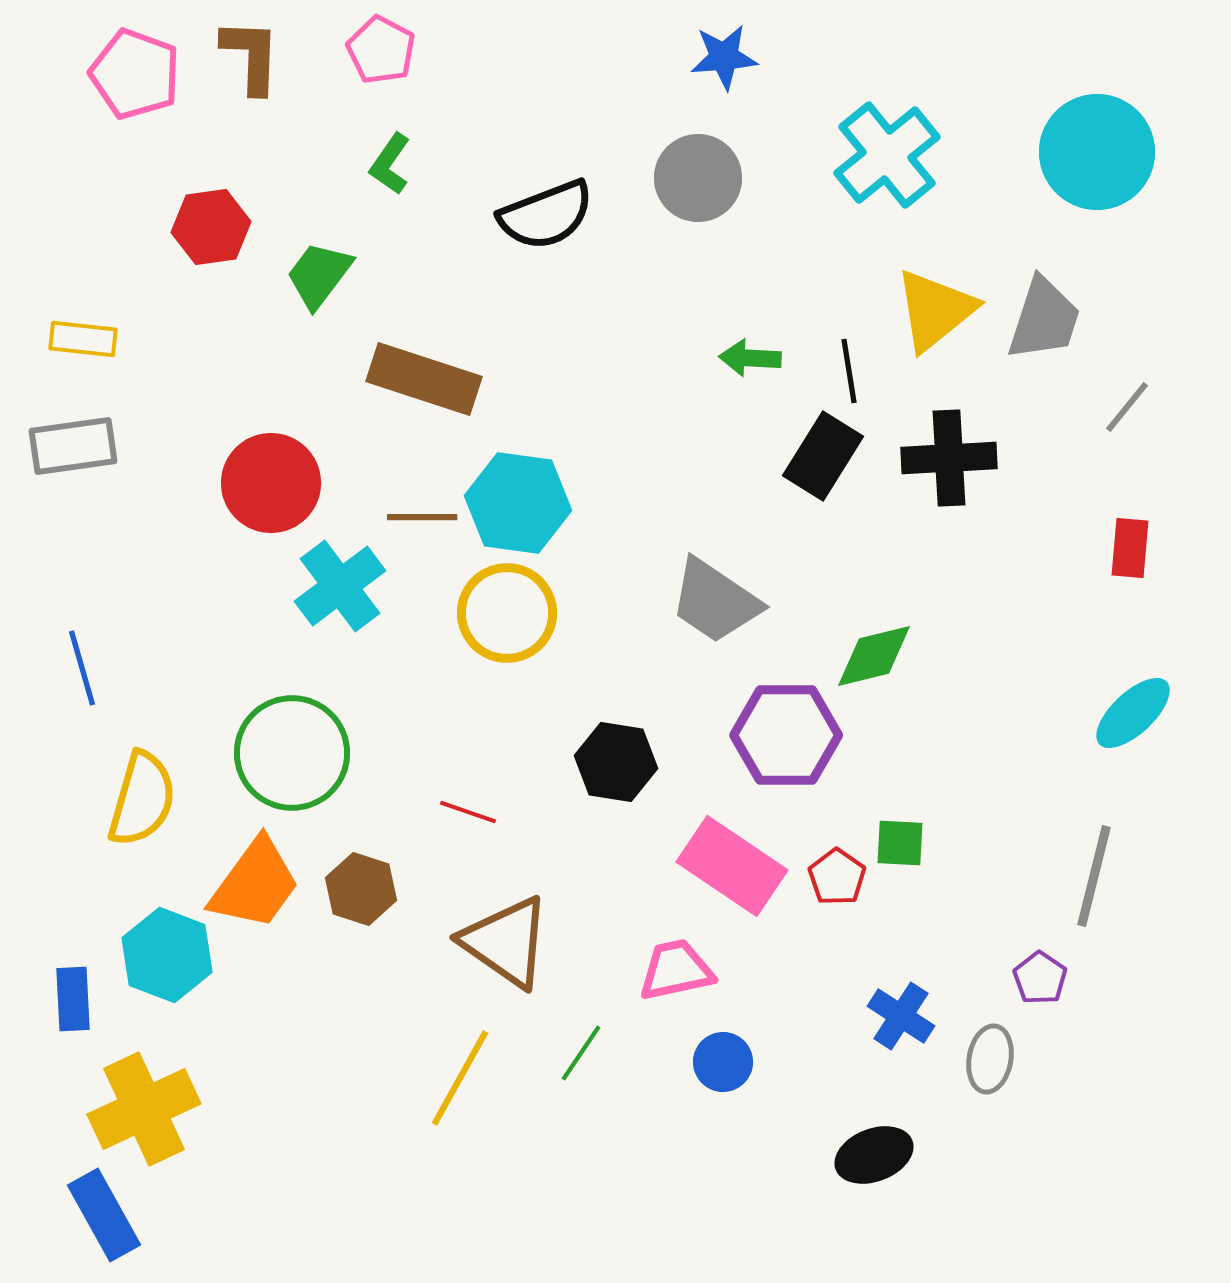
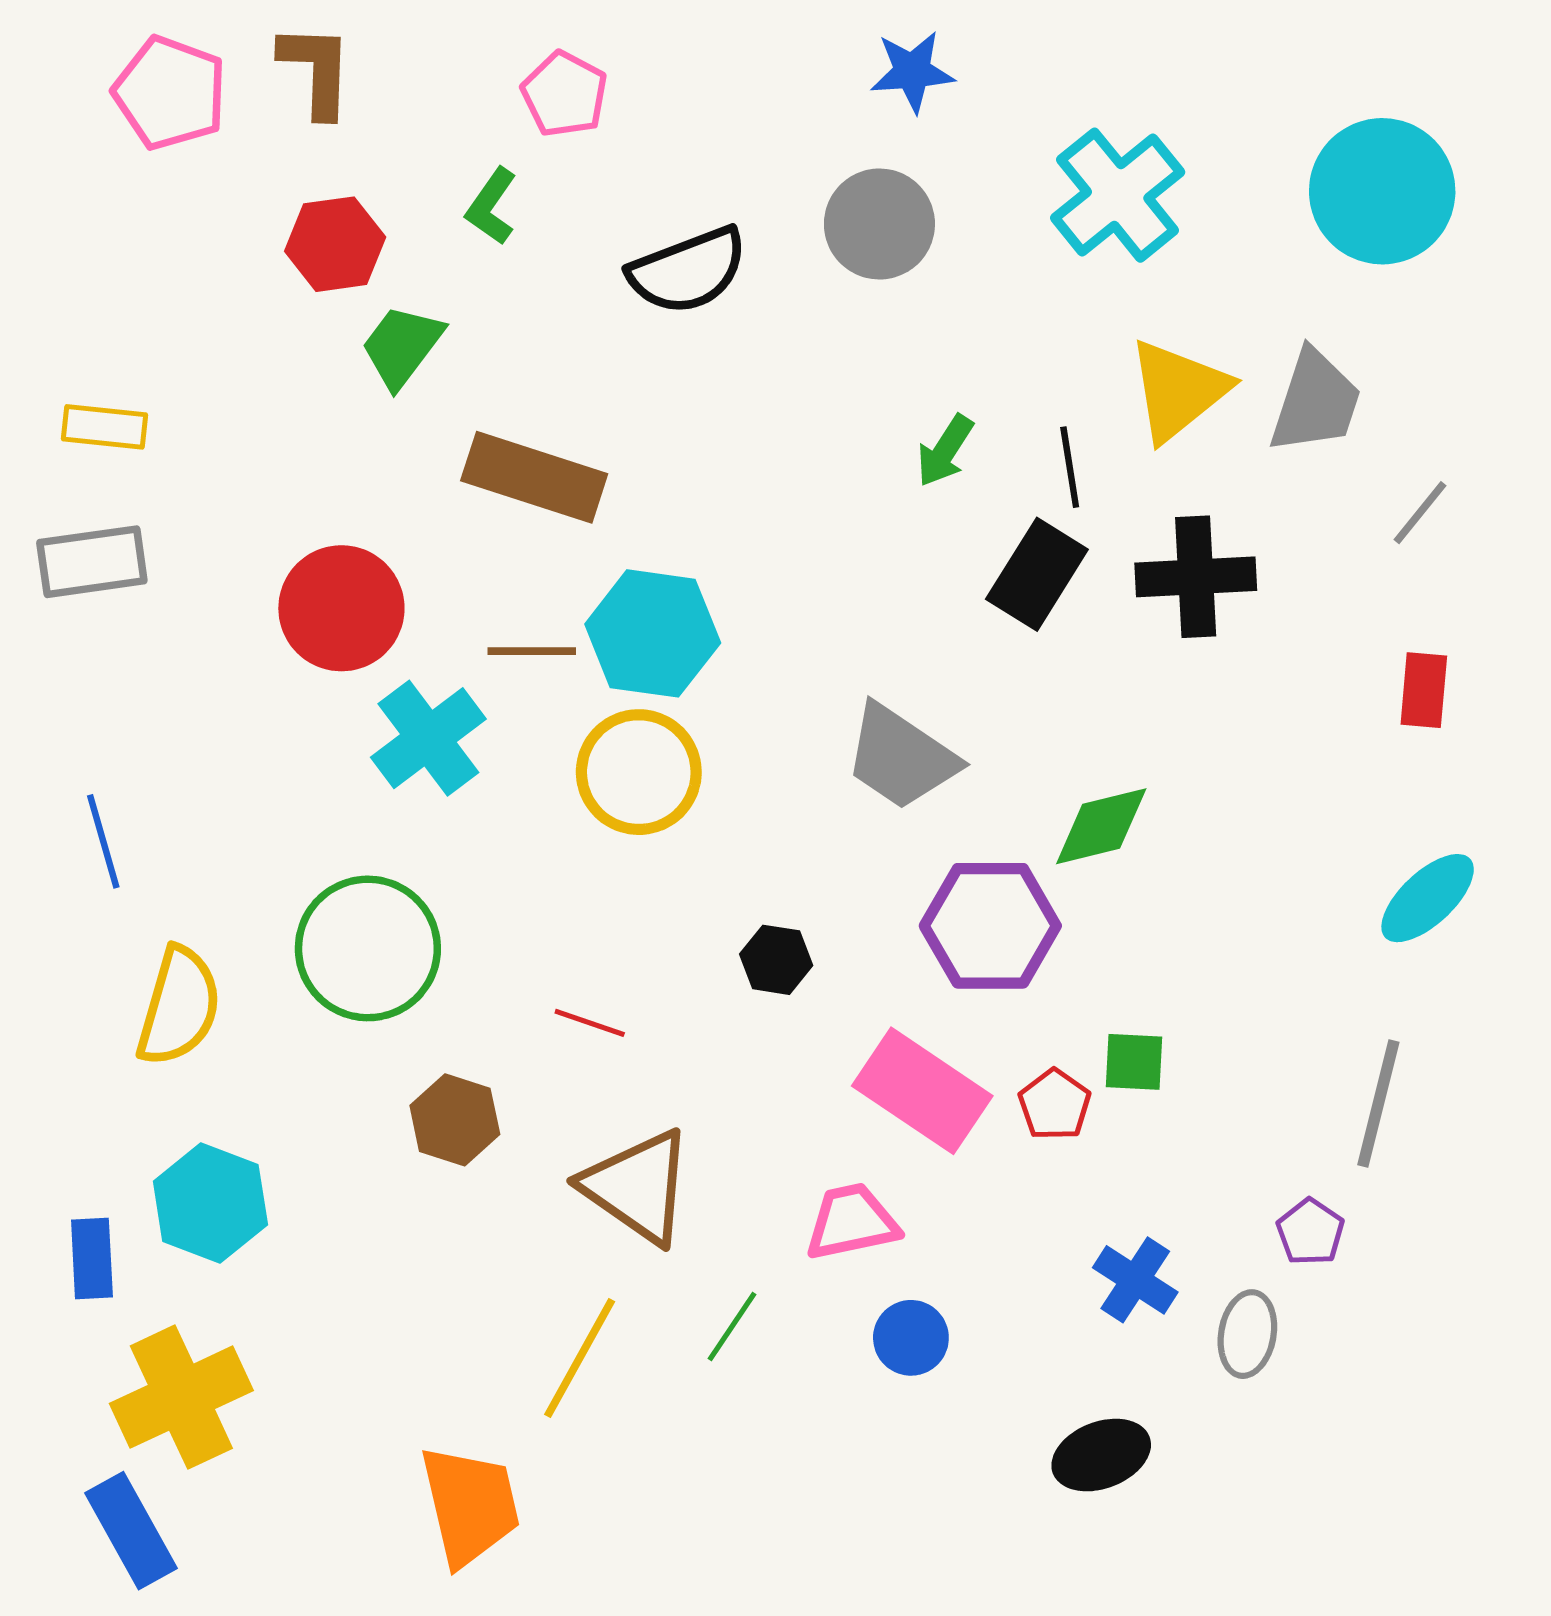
pink pentagon: (381, 50) -> (564, 94), moved
red hexagon: (211, 227) -> (335, 244), moved
green arrow: (750, 358) -> (945, 451), turned -60
black hexagon: (616, 762) -> (776, 960), size x0.7
orange trapezoid: (255, 884) -> (470, 1505), moved, turned -49

